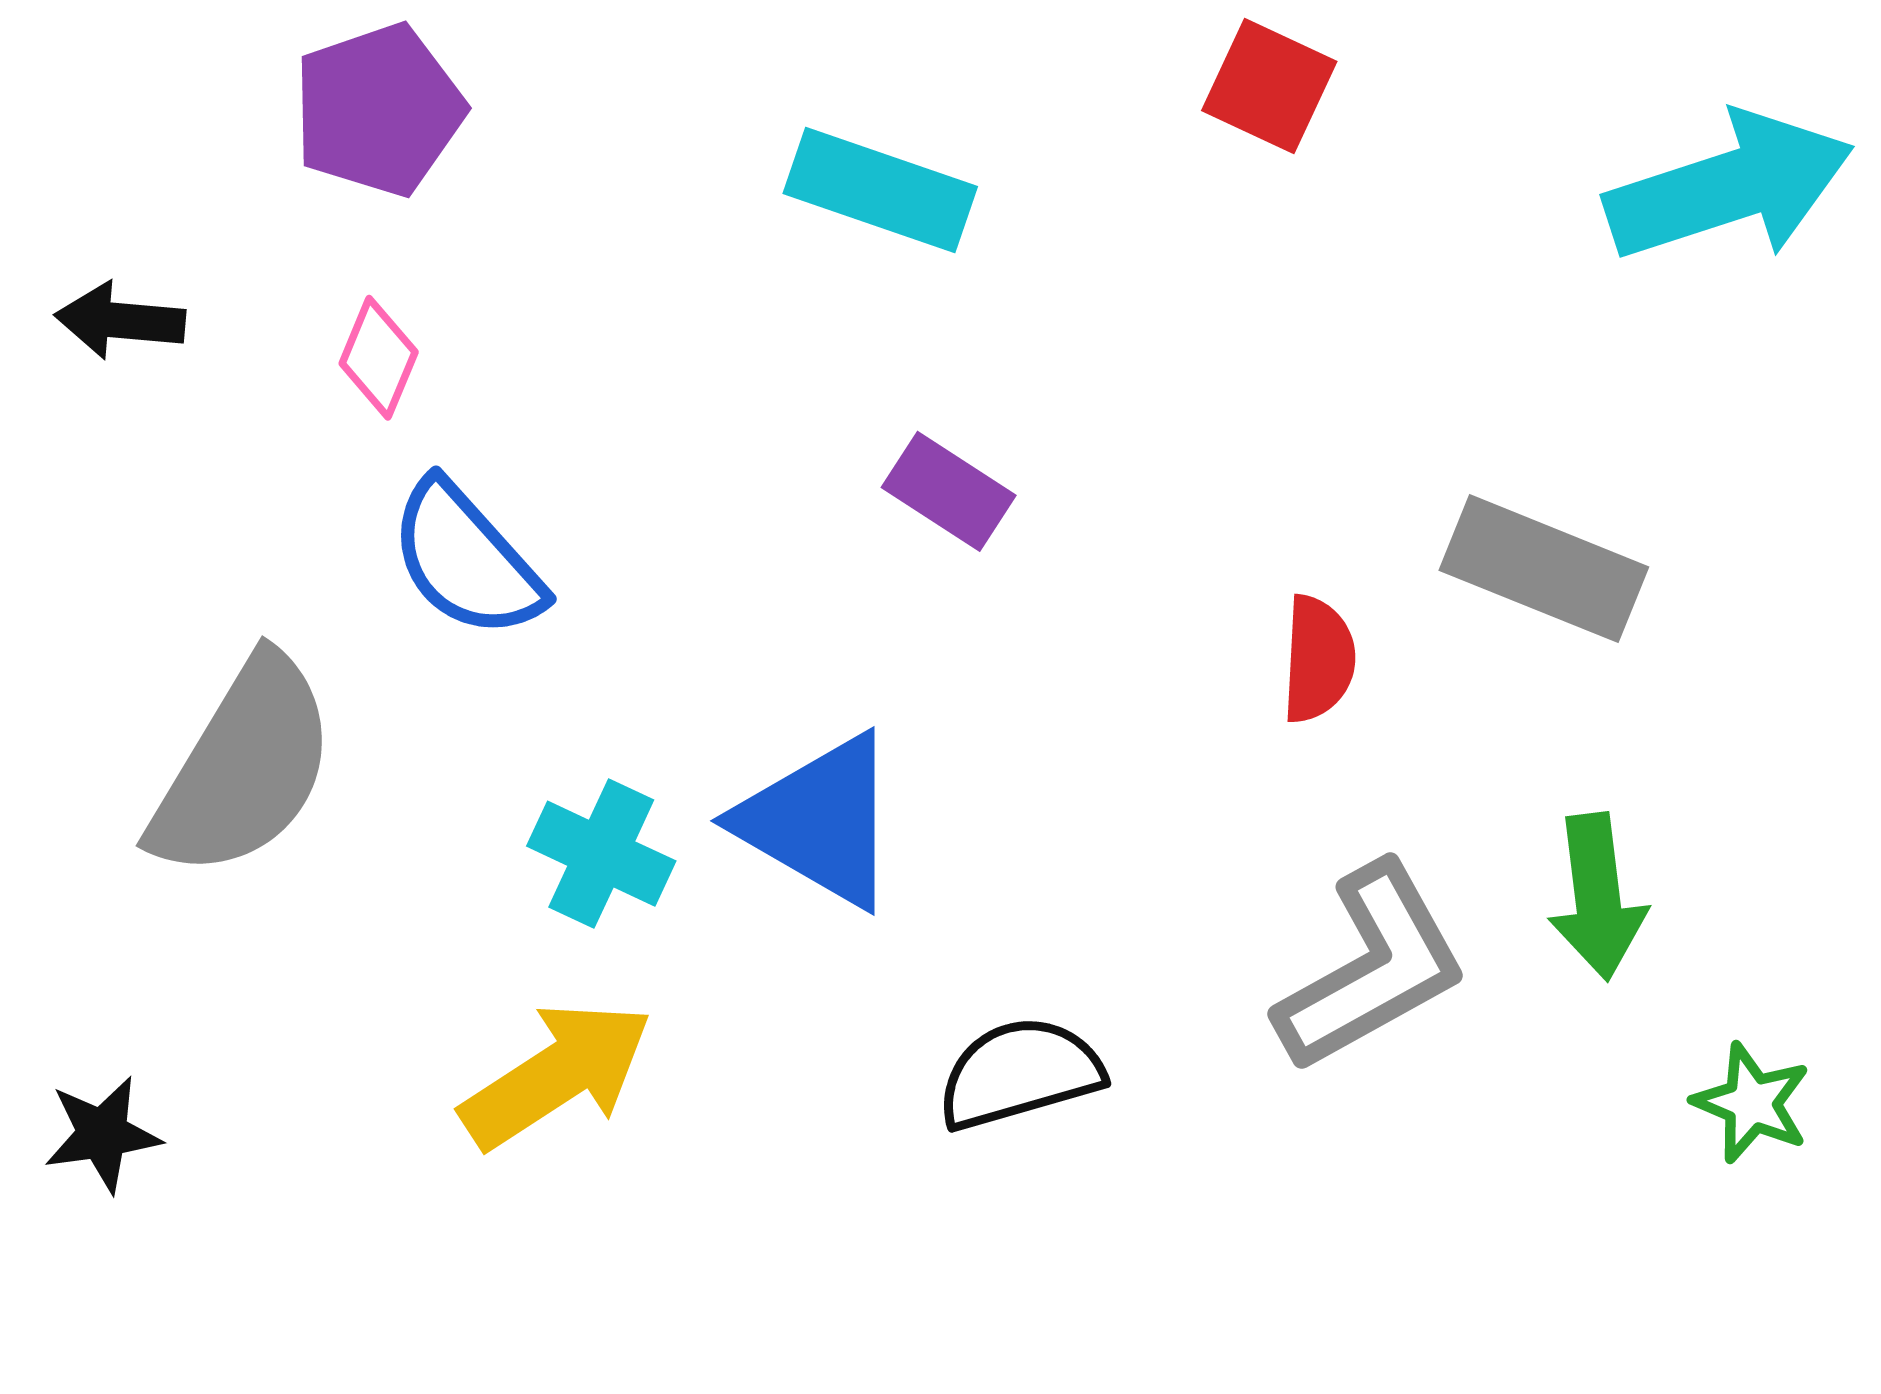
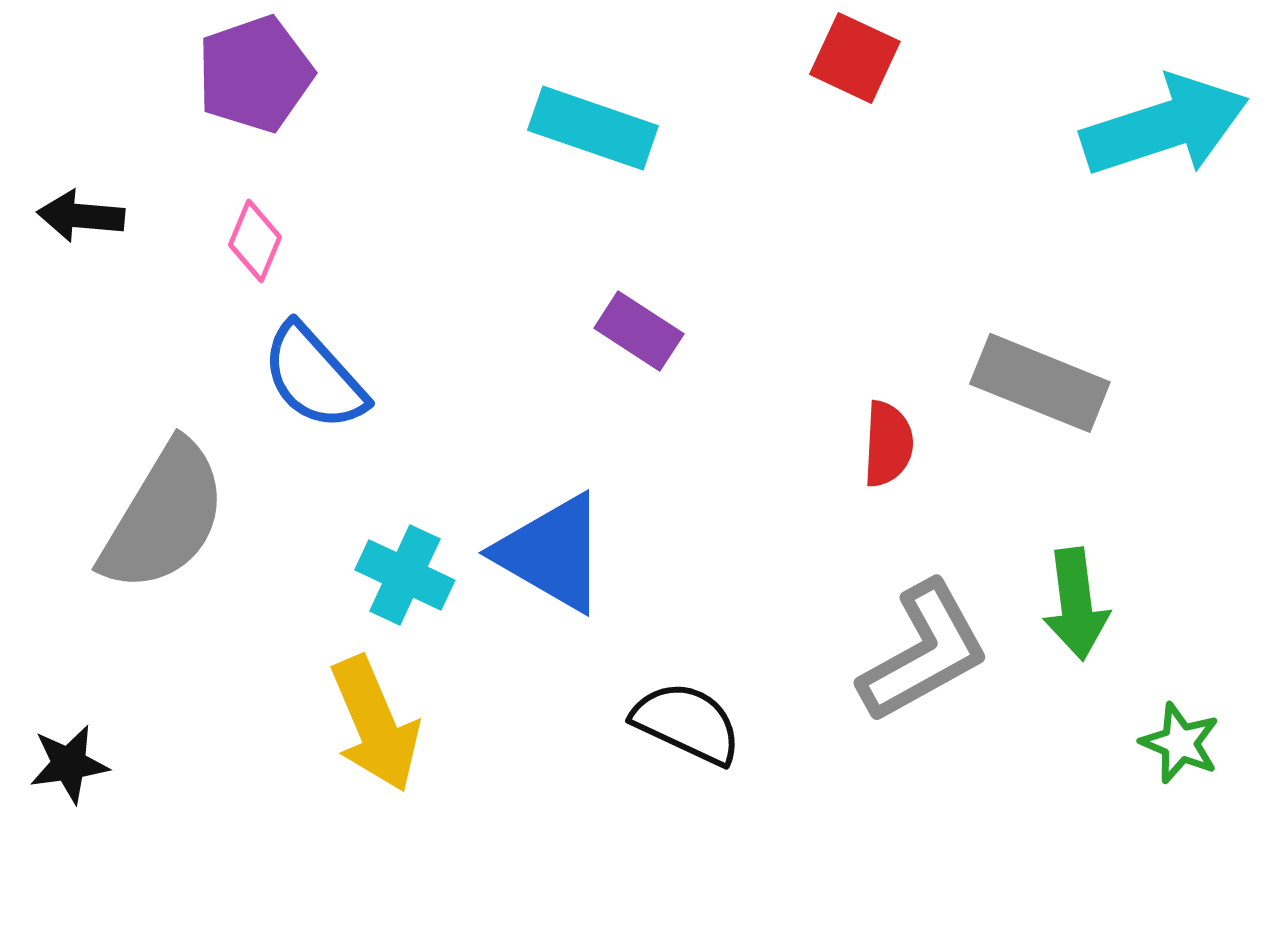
black semicircle: (1020, 1073) -> (687, 723), turned 41
yellow arrow: (557, 1075) -> (375, 724), turned 100

